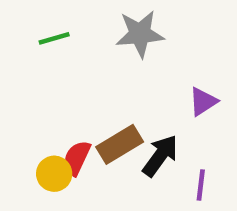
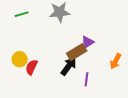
brown rectangle: (120, 144) -> (77, 52), moved
yellow circle: (54, 174) -> (20, 59), moved

